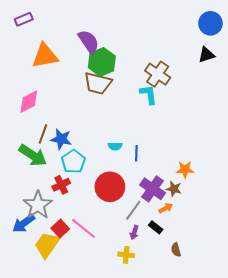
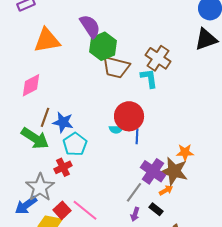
black triangle: (206, 55) -> (206, 39), size x1.4
brown trapezoid: (98, 83) -> (116, 67), moved
red circle: (110, 187) -> (129, 116), moved
brown star: (174, 189) -> (174, 171), size x1.8

